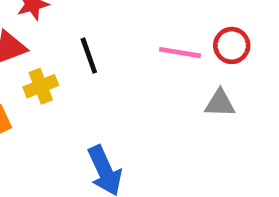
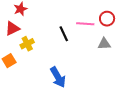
black line: (89, 56) -> (64, 34), moved

